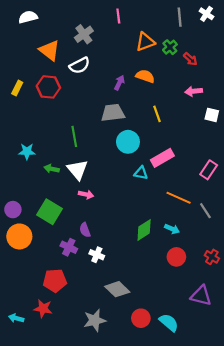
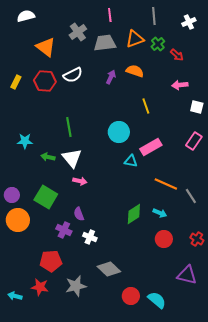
white cross: (206, 14) -> (189, 22), moved, turned 32
gray line: (180, 17) -> (154, 16), moved
white semicircle: (80, 65) -> (73, 75), moved
gray trapezoid: (113, 113) -> (105, 43), moved
pink rectangle: (209, 170) -> (194, 141), moved
gray star: (95, 320) -> (76, 286), moved

